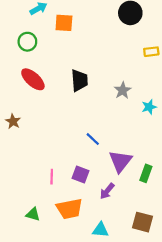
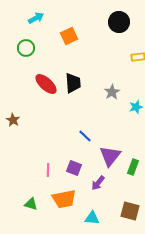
orange square: (64, 23) -> (69, 36), moved, turned -30
red ellipse: (33, 79) -> (46, 84), moved

